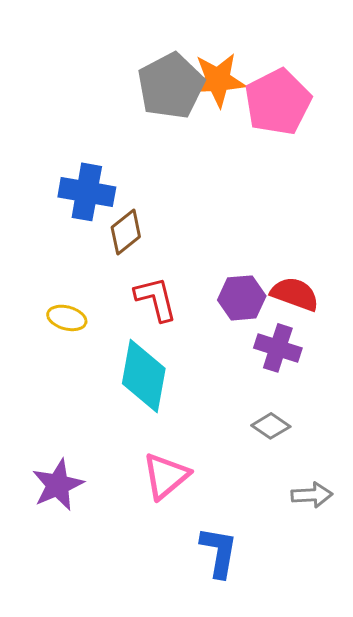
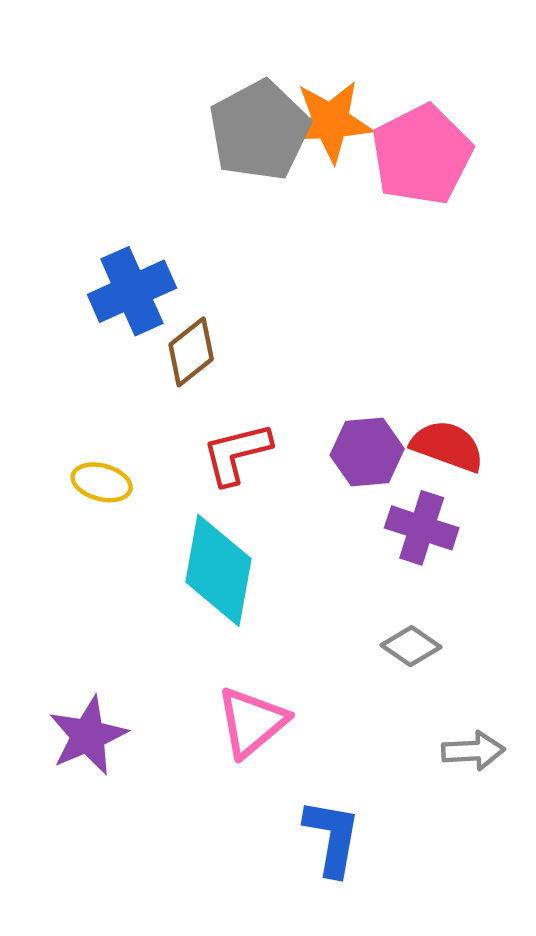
blue cross: (87, 192) -> (132, 291), turned -34
red L-shape: (156, 299) -> (237, 454), turned -90

